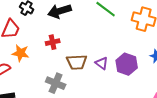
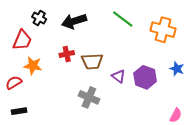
brown trapezoid: (77, 62) -> (92, 61), moved
gray cross: (56, 83) -> (89, 97), moved

